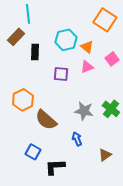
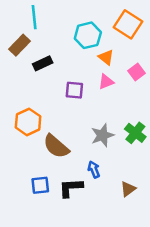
cyan hexagon: (66, 40) -> (88, 35), moved
black rectangle: (35, 52) -> (43, 63), turned 63
gray star: (84, 111) -> (102, 135), turned -30
blue square: (33, 152) -> (40, 185), turned -35
black L-shape: (55, 167) -> (71, 188), moved

